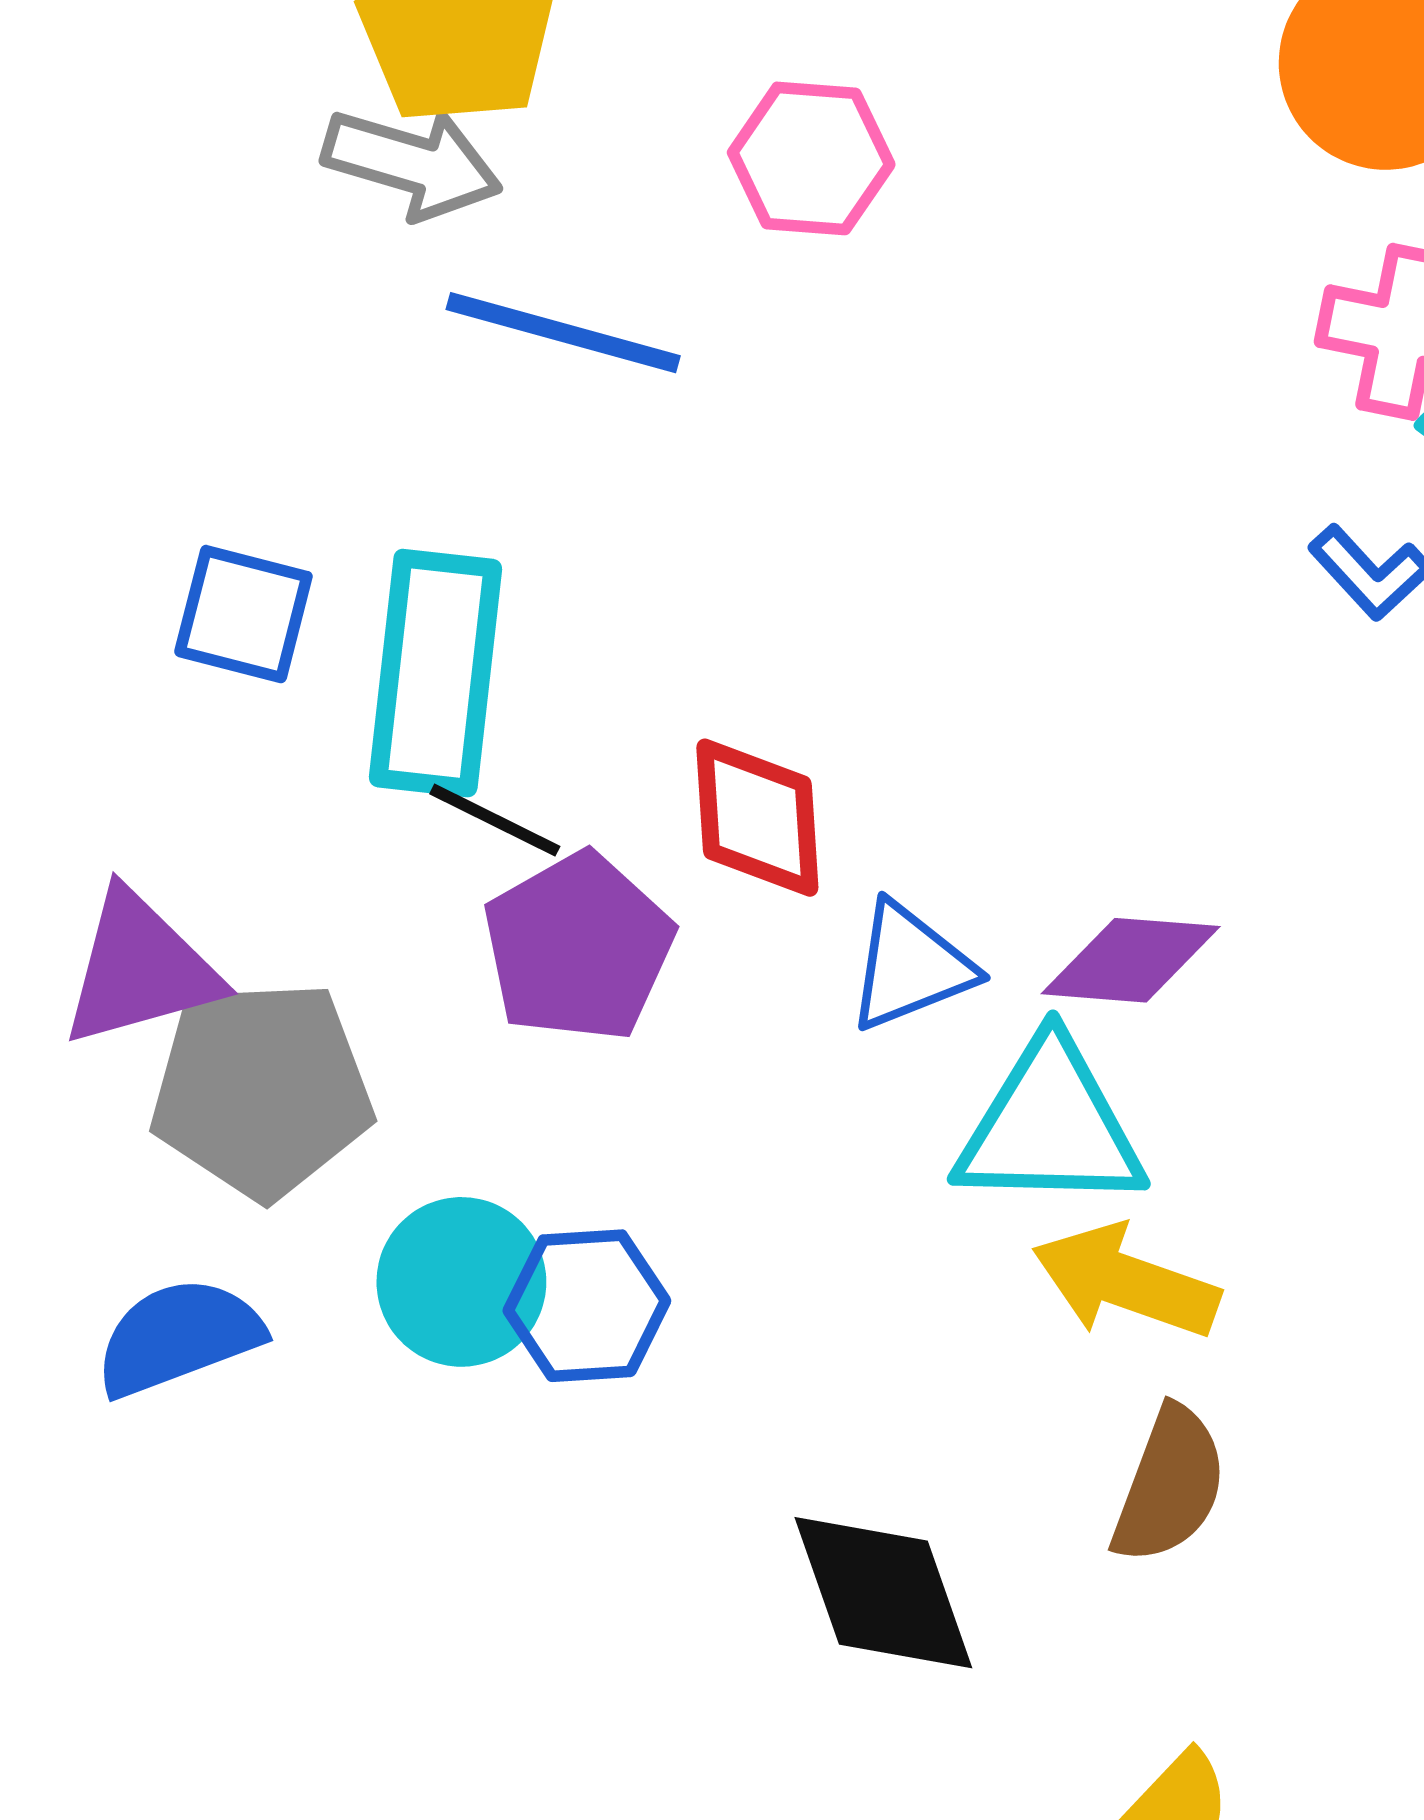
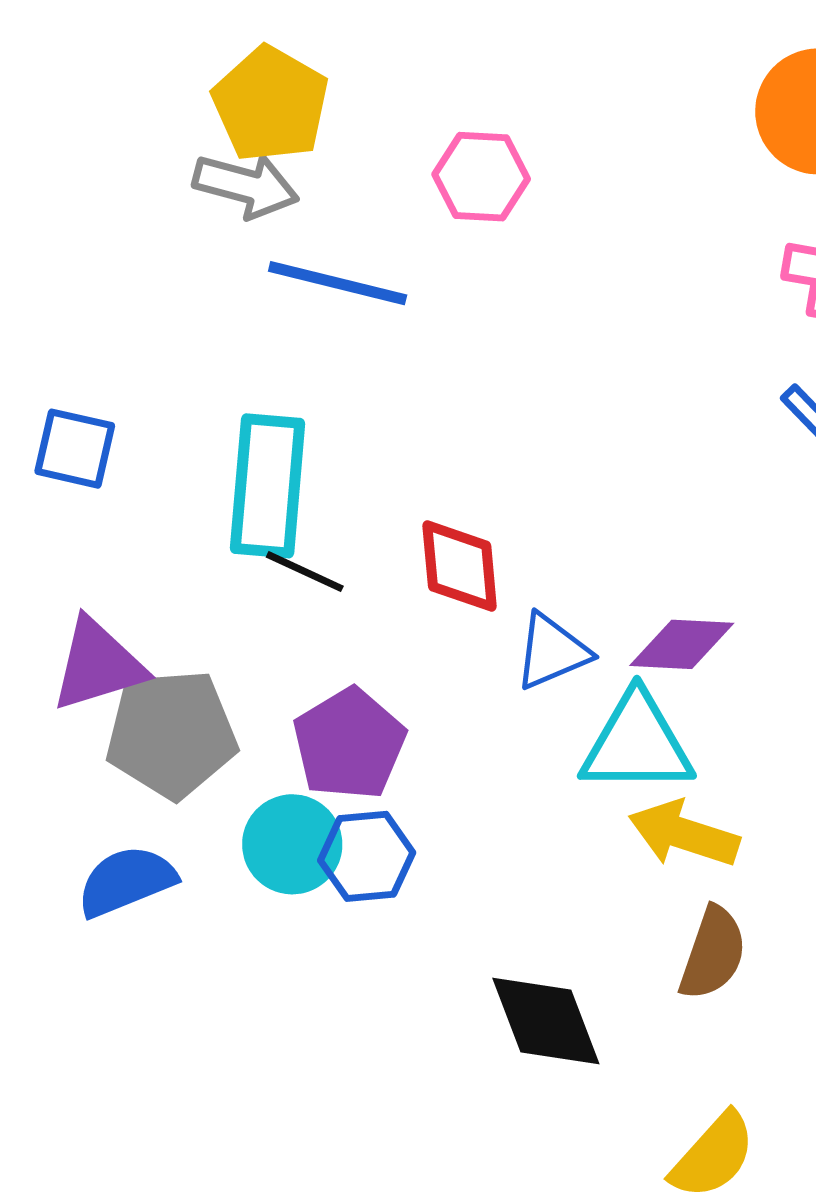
blue square: (243, 614) -> (75, 449), moved
purple pentagon: (578, 947) -> (349, 744), moved

